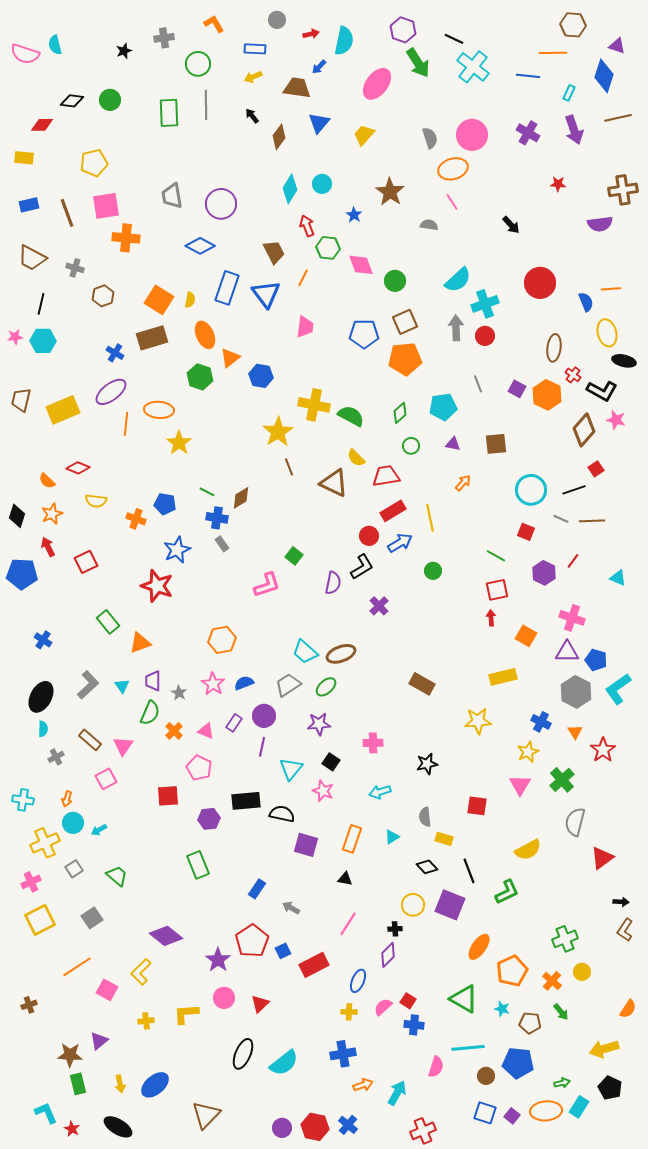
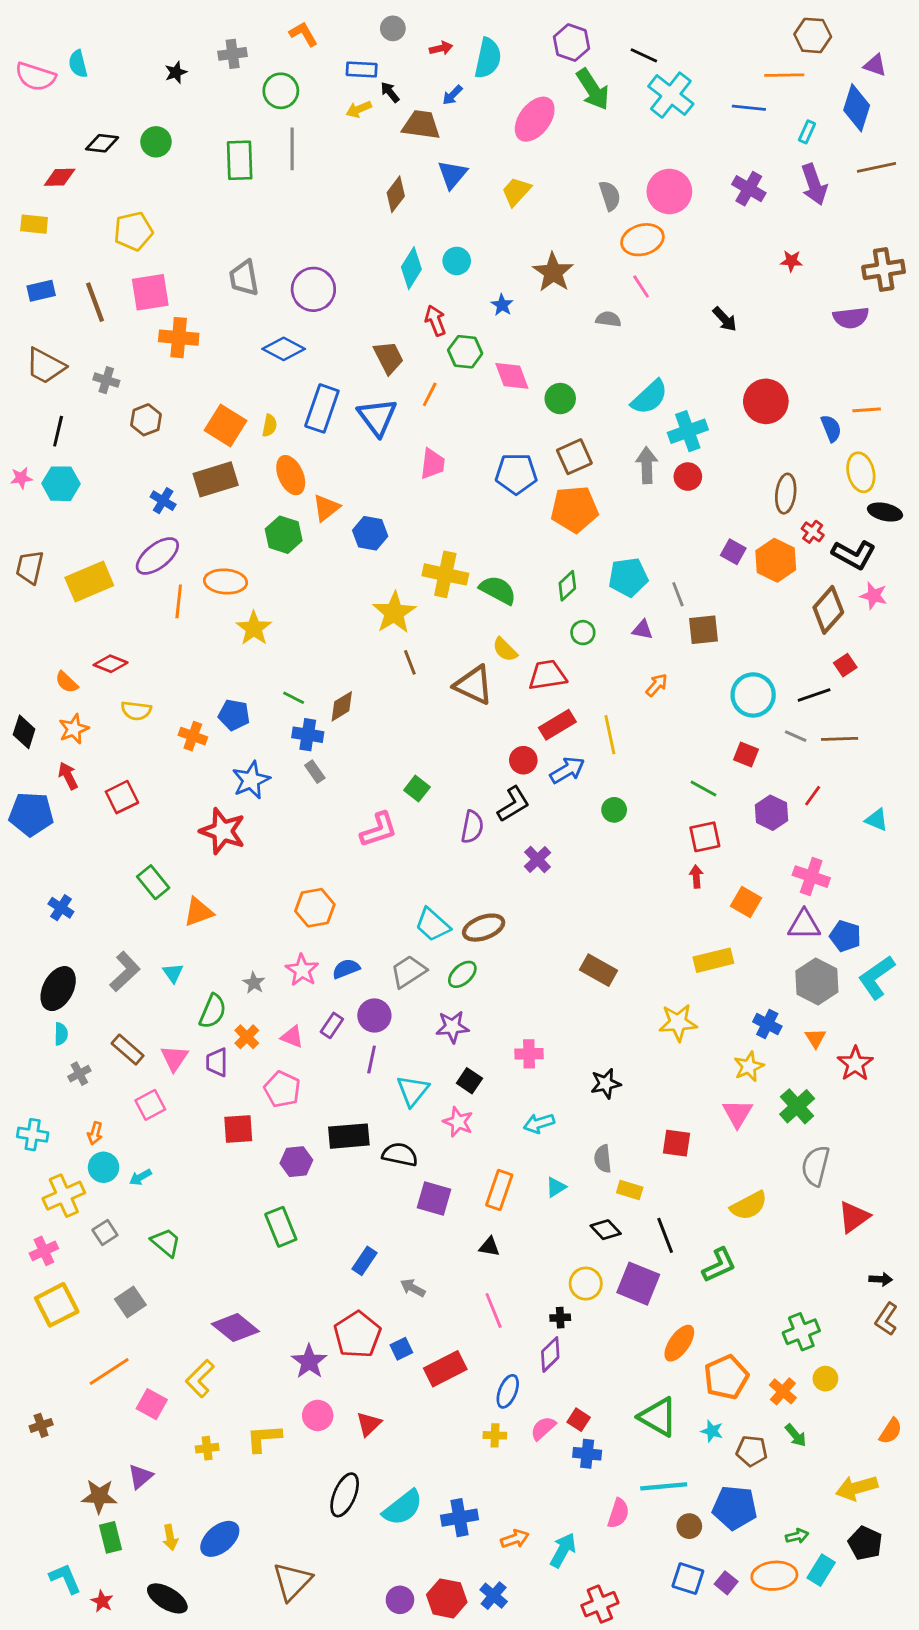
black arrow: (252, 116) -> (390, 92), moved
gray line: (478, 384) -> (678, 594), moved
purple trapezoid: (153, 681) -> (217, 1062), moved
pink line: (348, 924) -> (494, 1311), turned -55
blue cross: (343, 1054) -> (460, 1518), moved

